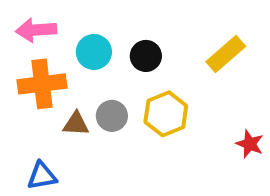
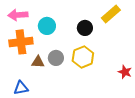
yellow rectangle: (226, 54) -> (111, 14), moved
black circle: (146, 56) -> (85, 28), moved

